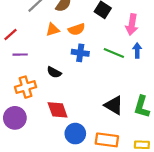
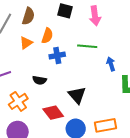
orange semicircle: (77, 29) -> (47, 36), turned -35
blue arrow: (137, 50) -> (111, 64), moved
black triangle: (114, 105) -> (77, 95), moved, turned 36

